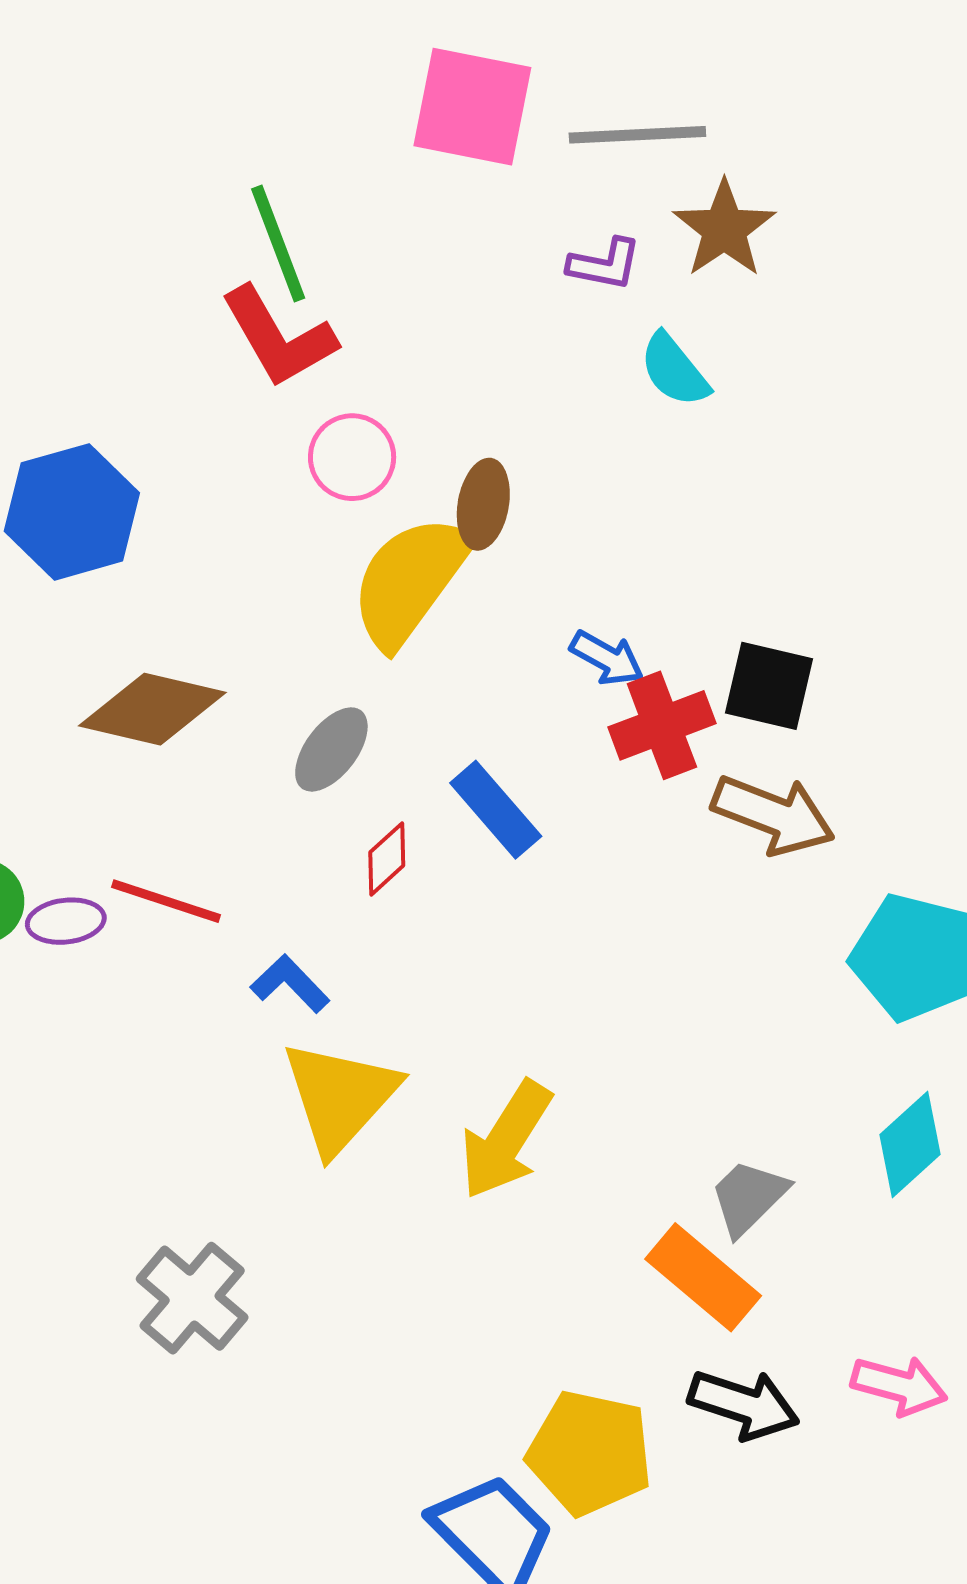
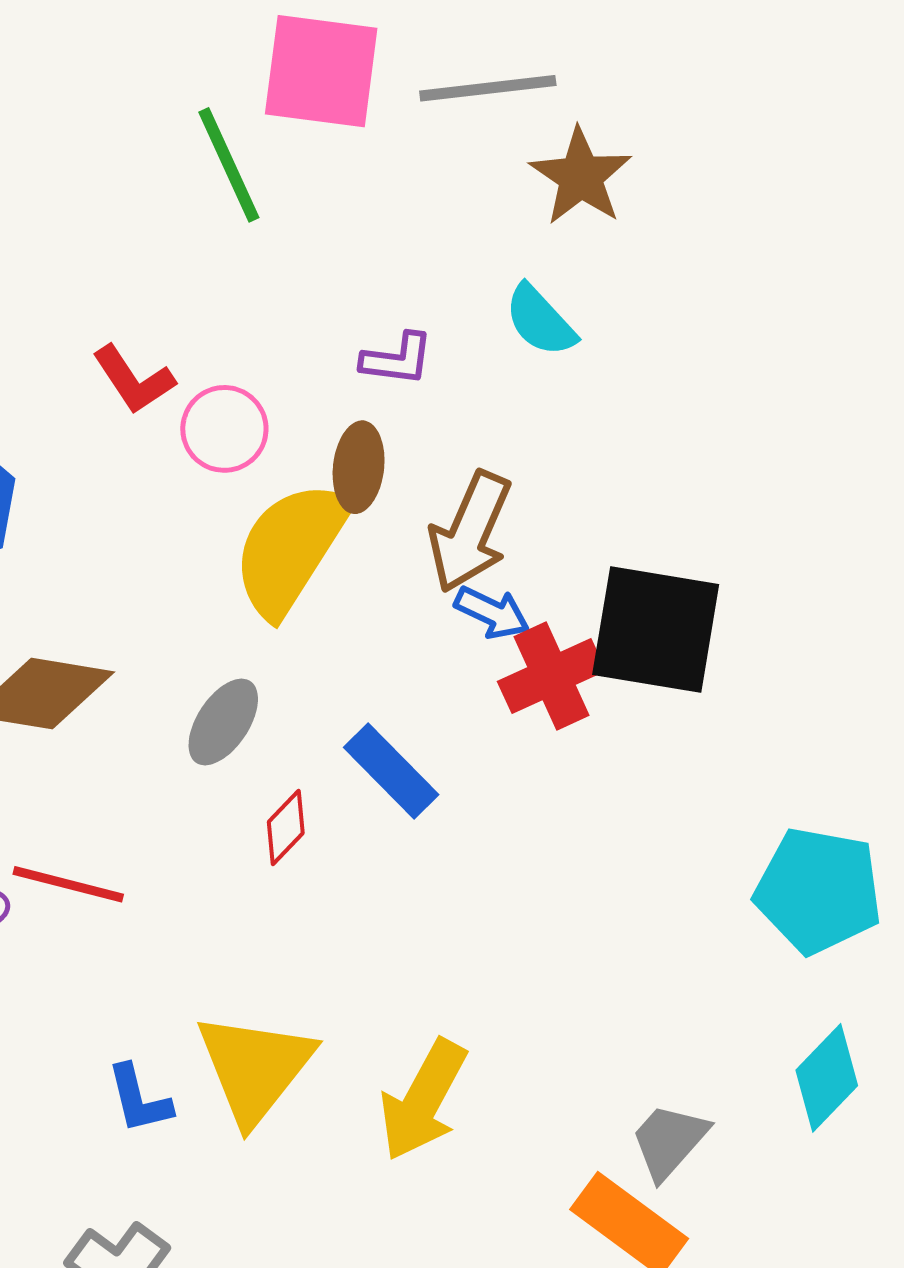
green line: (278, 244) -> (229, 165), moved
purple L-shape: (605, 264) -> (397, 359), moved
red L-shape: (279, 337) -> (134, 380), moved, size x0.7
black square: (769, 686) -> (656, 630), size x1.5
brown arrow: (773, 815) -> (470, 532), moved, turned 96
blue L-shape: (290, 984) -> (139, 1099), moved, turned -146

